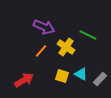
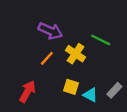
cyan triangle: (81, 74) -> (90, 95), moved
red arrow: (24, 80) -> (27, 91), turned -30

